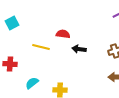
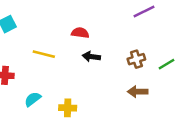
red semicircle: (63, 34) -> (80, 33), moved

